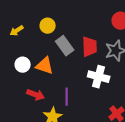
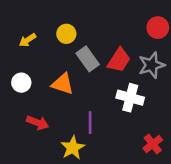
red trapezoid: (90, 47) -> (119, 60), turned 35
white circle: (23, 65) -> (21, 83), moved
red arrow: (36, 95) -> (38, 123), moved

